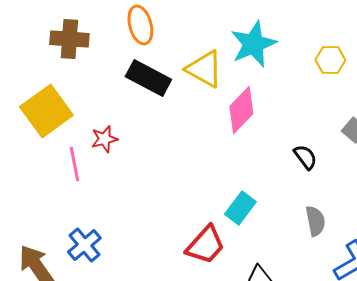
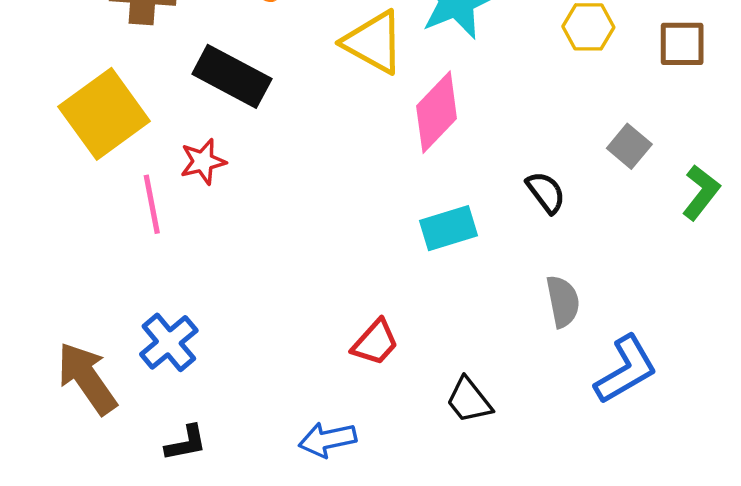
black rectangle: (148, 78) -> (232, 76), moved
cyan rectangle: (240, 208) -> (449, 228), moved, turned 36
red trapezoid: (205, 245) -> (375, 342), size x0.7

